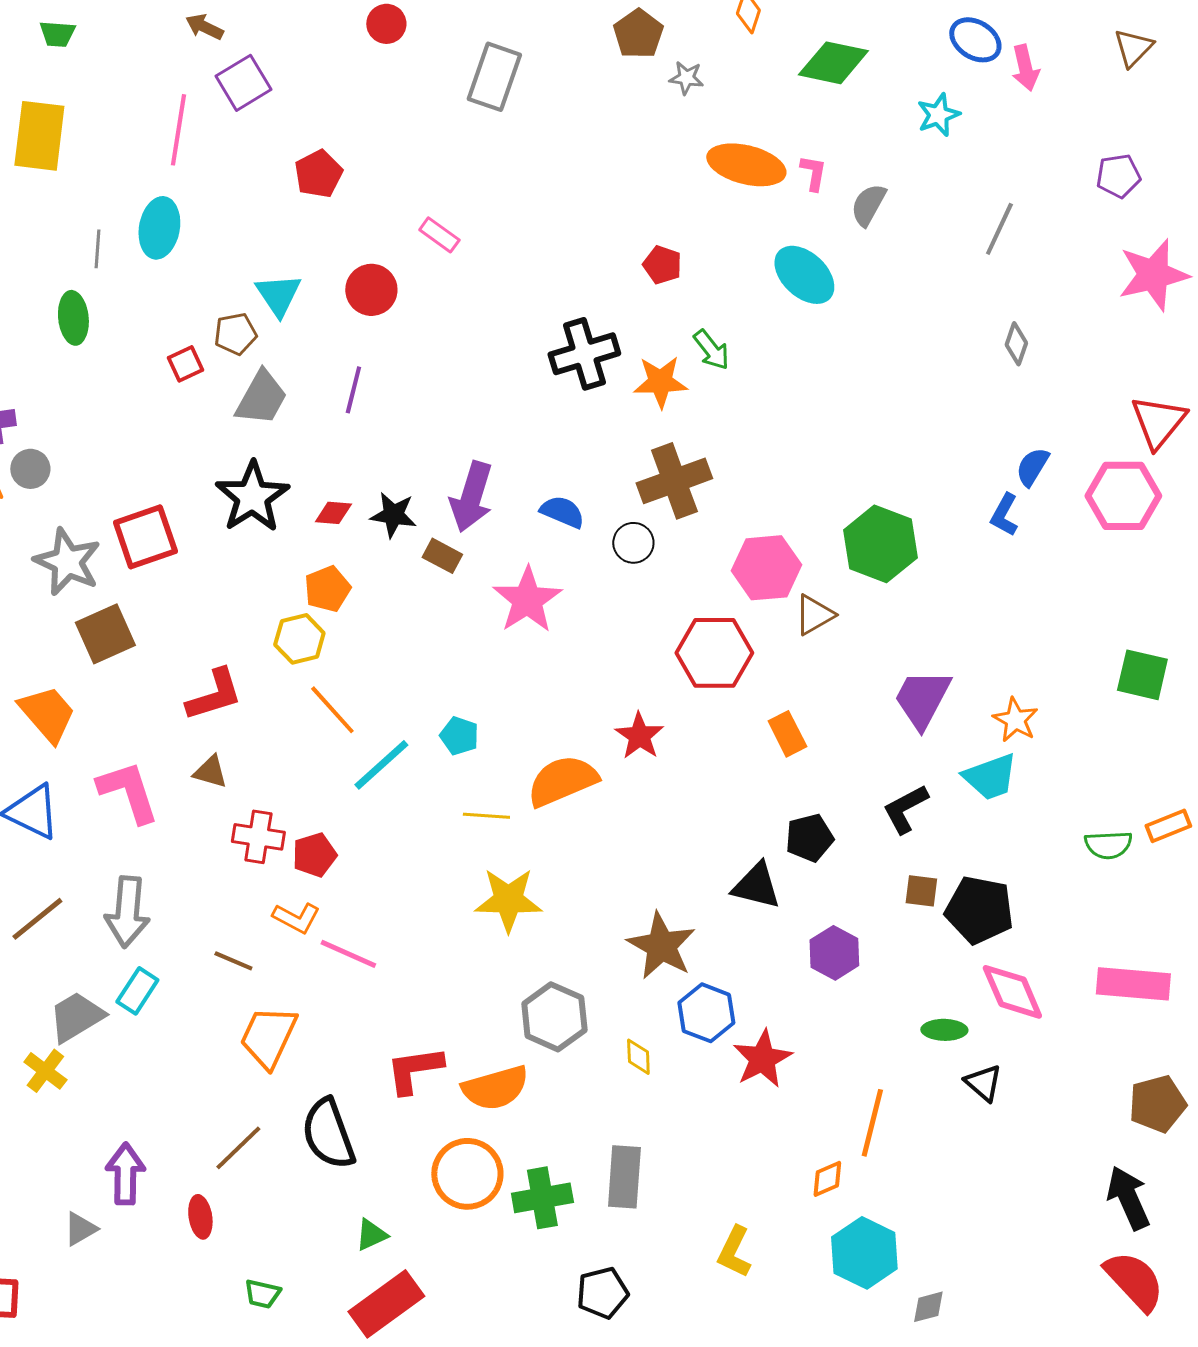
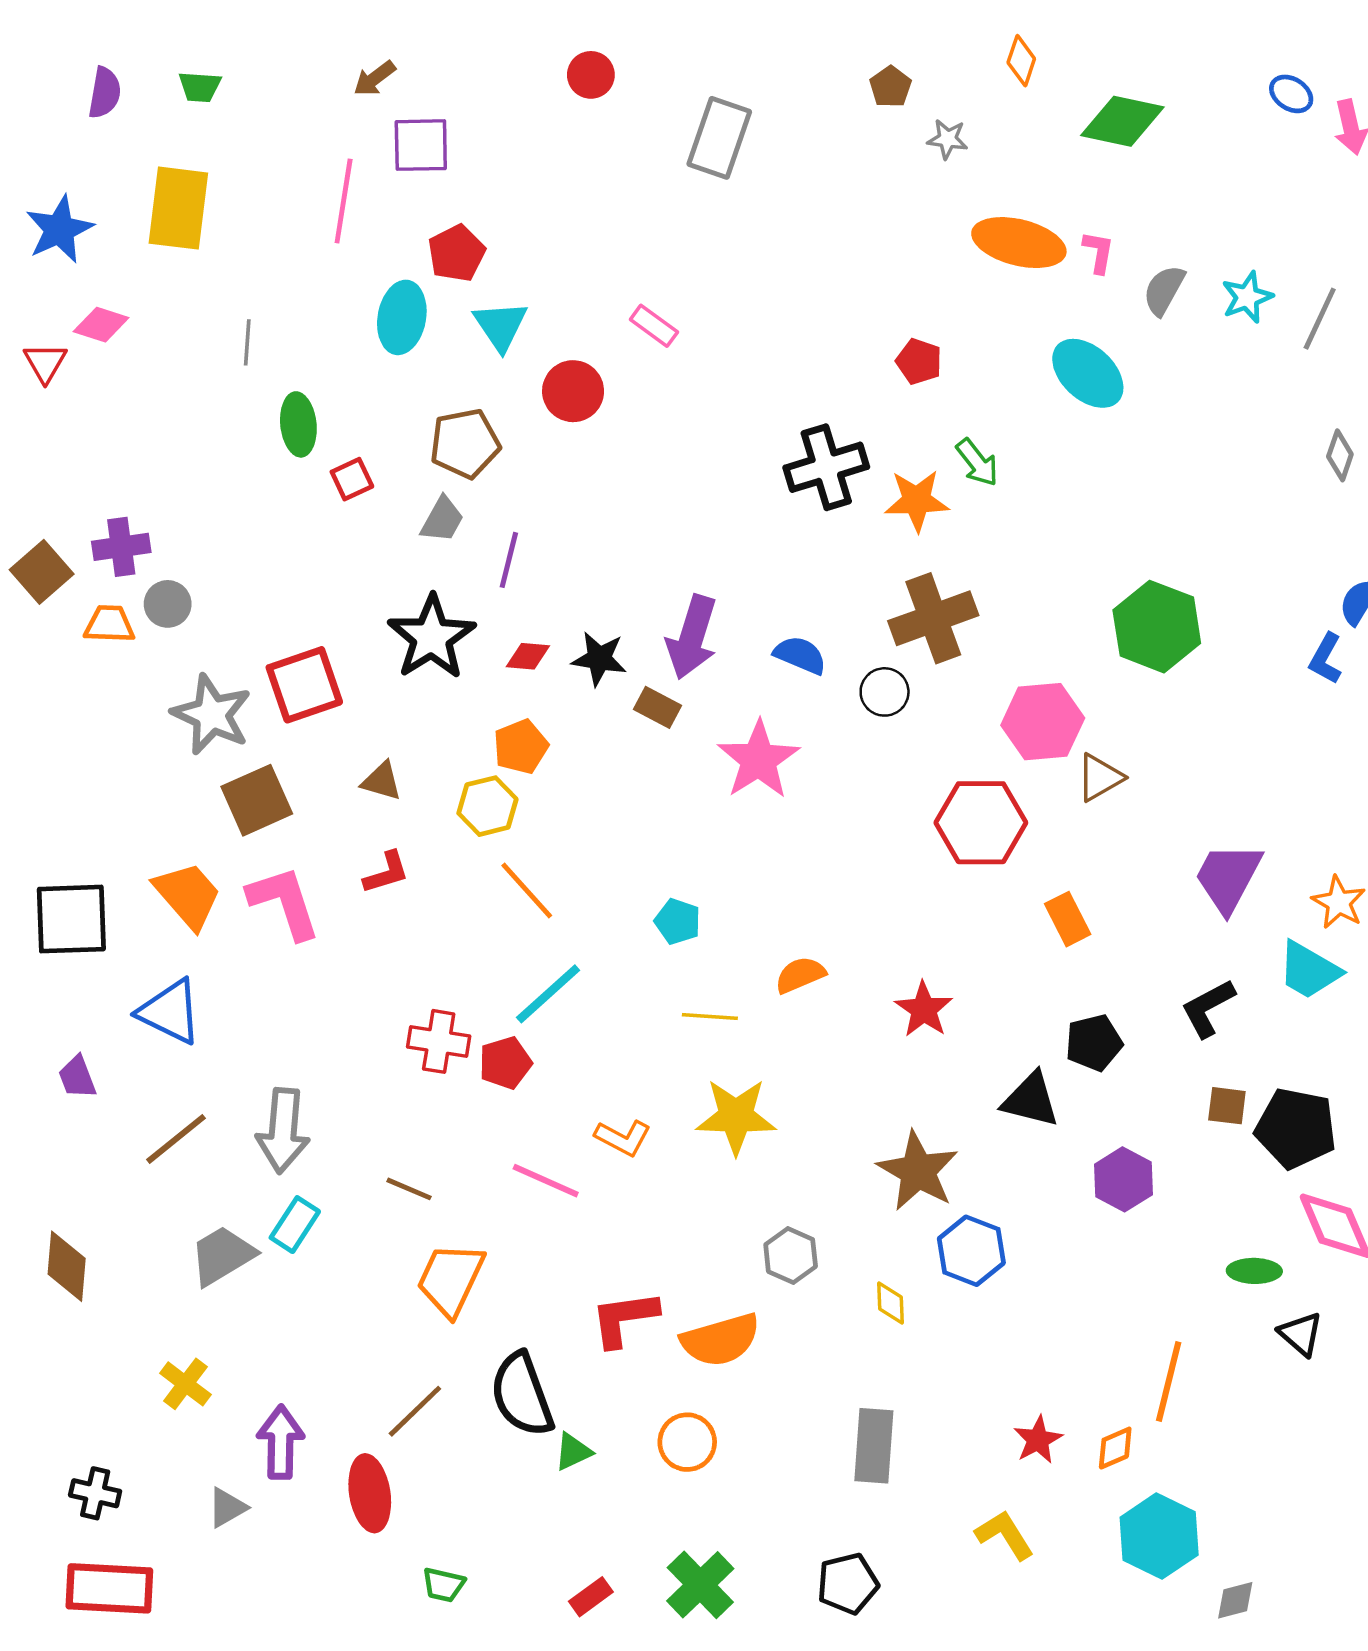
brown arrow: (204, 27) -> (375, 78), turned -63
brown pentagon: (638, 34) -> (890, 87), size x0.7
blue ellipse: (975, 40) -> (1291, 94), size x0.7
purple square: (243, 83) -> (421, 145), turned 30
cyan star: (938, 115) -> (1247, 297), moved
red pentagon: (318, 174) -> (457, 253), moved
cyan ellipse: (159, 228) -> (402, 317), moved
cyan triangle: (278, 295) -> (501, 326), moved
green ellipse: (73, 318) -> (298, 424), moved
brown pentagon: (235, 334) -> (465, 443), moved, size x1.4
purple line: (353, 390) -> (509, 560), moved
gray trapezoid: (261, 398) -> (442, 520), size x0.7
green hexagon: (880, 544) -> (1157, 627), moved
red L-shape: (214, 695) -> (386, 873), size x0.7
red star: (639, 736) -> (924, 1009), moved
cyan line: (381, 765) -> (548, 994), moved
brown triangle: (210, 772) -> (382, 781), moved
cyan trapezoid: (990, 777) -> (1309, 970), turned 50
orange semicircle: (562, 781) -> (800, 975), size x0.6
pink L-shape: (128, 792) -> (284, 902), moved
orange L-shape: (296, 918) -> (623, 1138), moved
gray hexagon: (554, 1017) -> (791, 1255), size x0.7
red star: (762, 1059) -> (1038, 1440), moved, size x0.7
yellow cross: (45, 1071) -> (185, 1384), moved
orange circle: (467, 1174) -> (687, 1442), size x0.7
green cross: (542, 1198) -> (700, 1585), moved, turned -34
red ellipse: (200, 1217) -> (370, 1493), size x1.5
green triangle: (371, 1235) -> (573, 1452), moved
yellow L-shape: (734, 1252) -> (1005, 1535), turned 122
red rectangle: (386, 1304) -> (591, 1597), size x0.5

